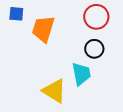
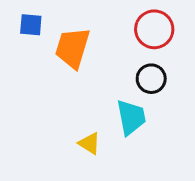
yellow triangle: (54, 91) -> (89, 143), size x0.6

